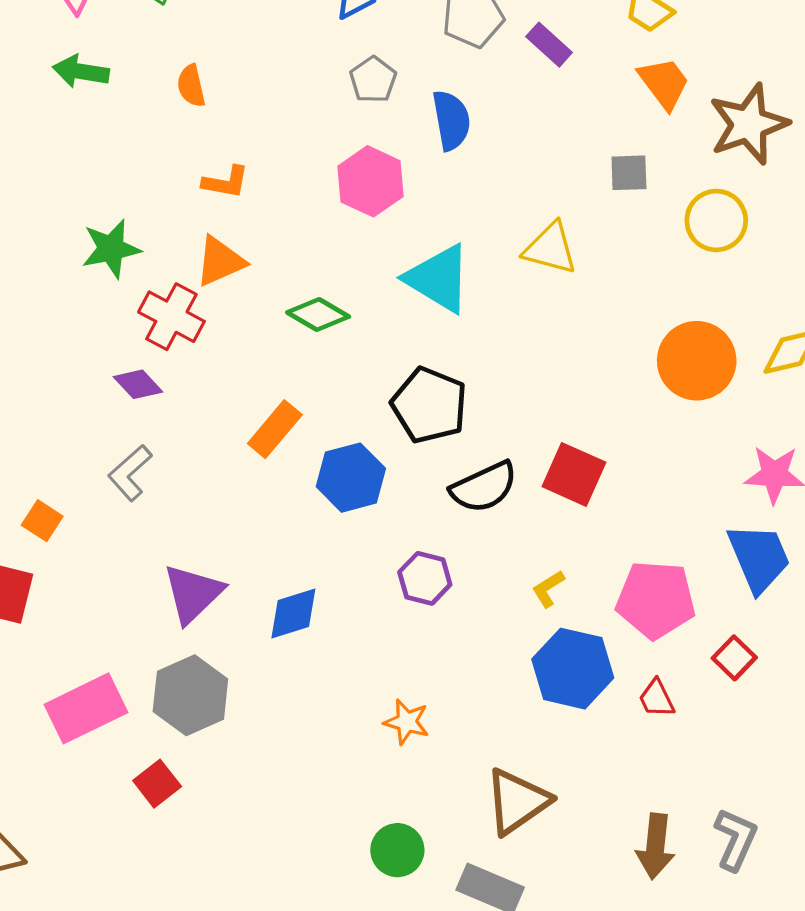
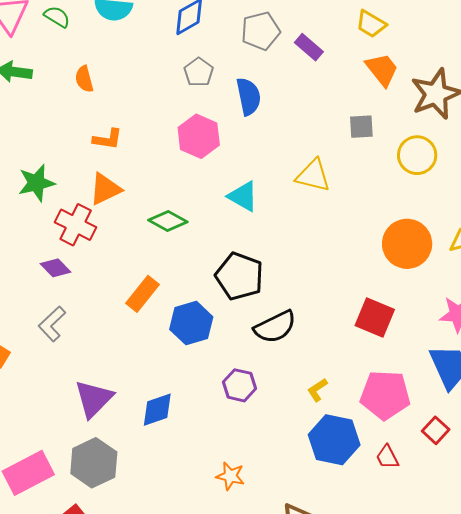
cyan triangle: (438, 279) -> (243, 196), size x0.7
red square: (574, 474) -> (375, 317), moved

